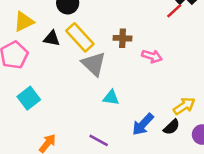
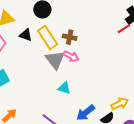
brown cross: (122, 38) -> (70, 37), moved
pink arrow: (152, 56) -> (71, 56), moved

